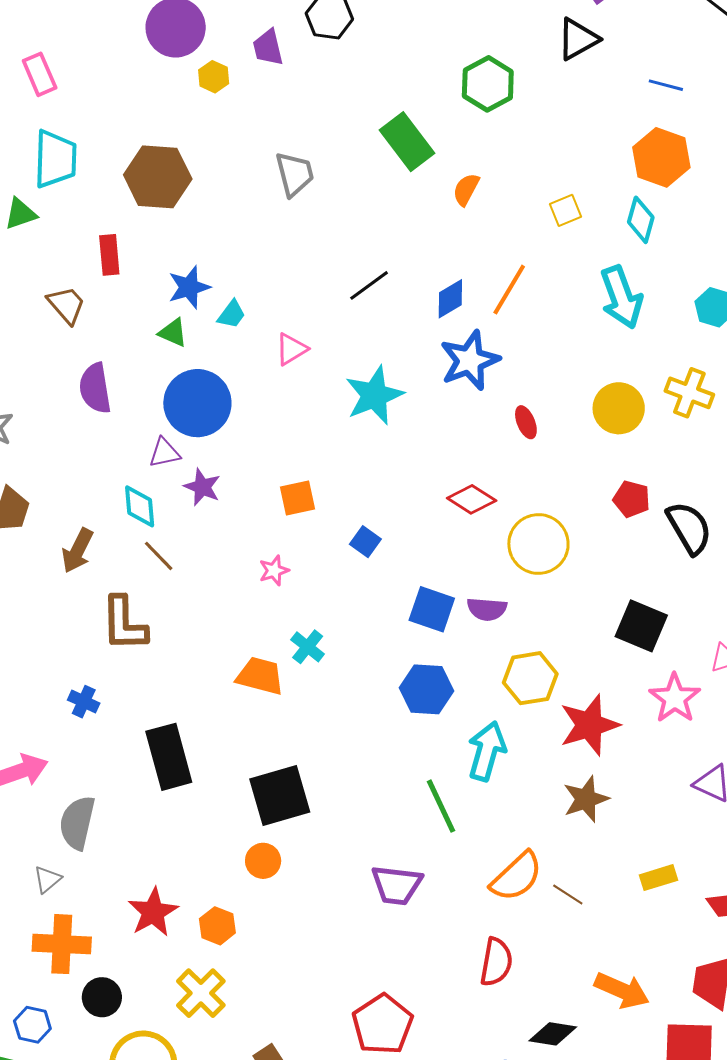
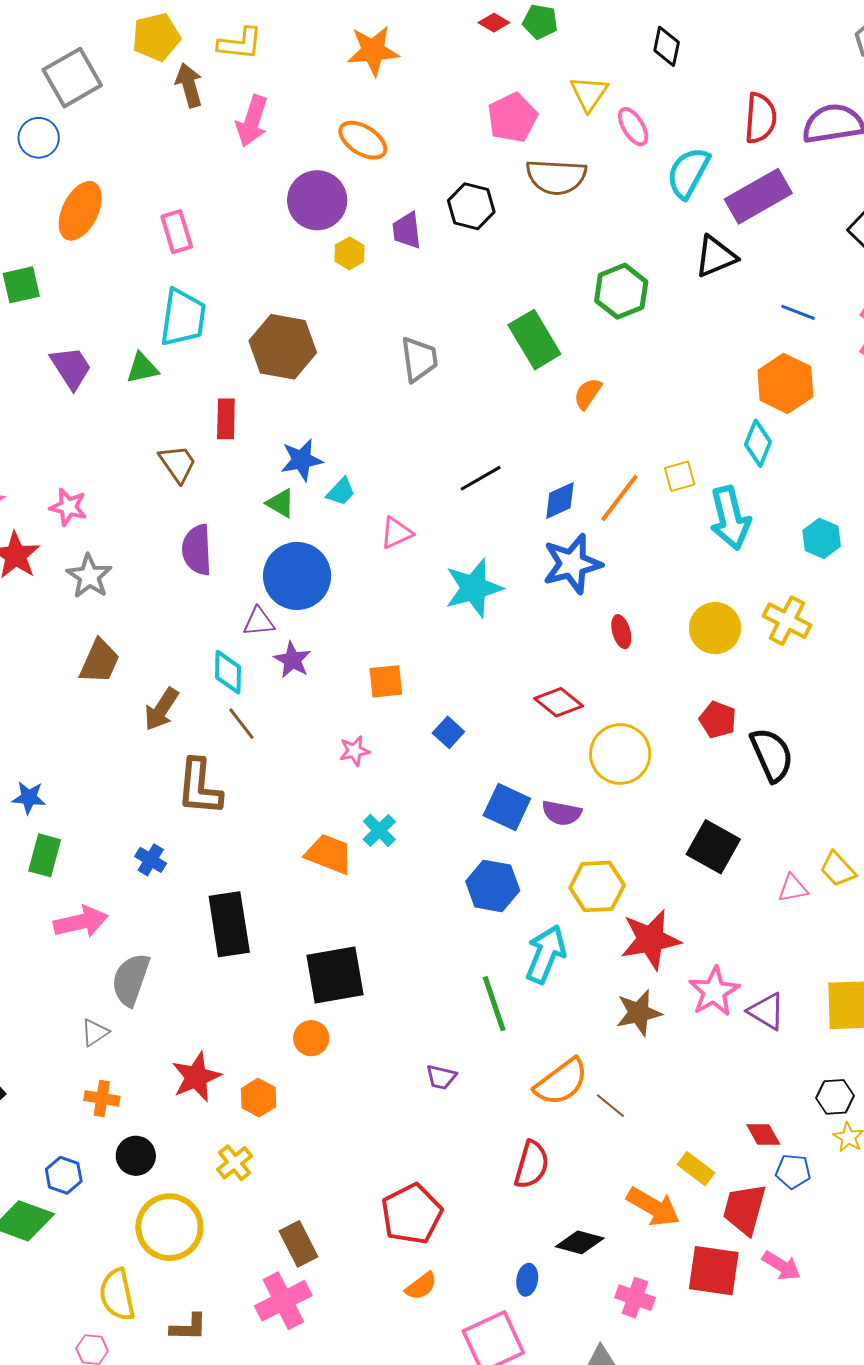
yellow square: (566, 210) -> (680, 476), moved
pink star: (675, 698) -> (714, 991), moved
yellow rectangle: (658, 878) -> (696, 1169), moved, turned 48
purple trapezoid: (397, 885) -> (441, 1077), size x0.6
orange cross: (62, 944) -> (102, 1098), size x0.6
yellow cross: (201, 993) -> (235, 1163), size x0.7

